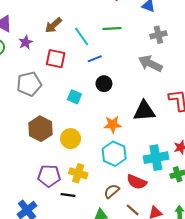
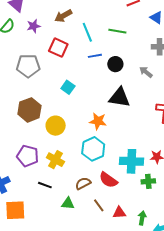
gray arrow: (150, 64) -> (146, 72), size x0.6
black circle: (104, 84) -> (115, 64), moved
black triangle: (144, 111) -> (119, 97), moved
black line: (68, 195) -> (45, 185), moved

